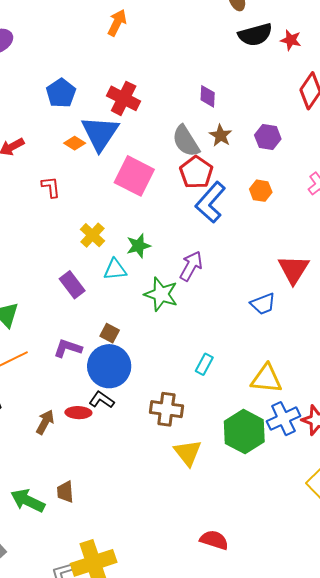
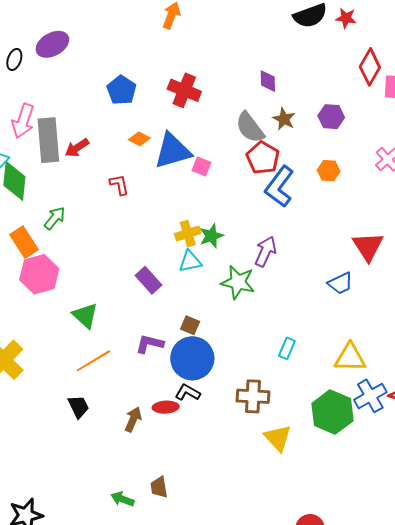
blue triangle: (100, 133) -> (173, 151), moved, turned 45
pink square: (134, 176) -> (201, 167), size x0.5
yellow cross: (92, 235) -> (188, 234), moved, turned 35
green arrow: (28, 501) -> (122, 499), size x0.7

